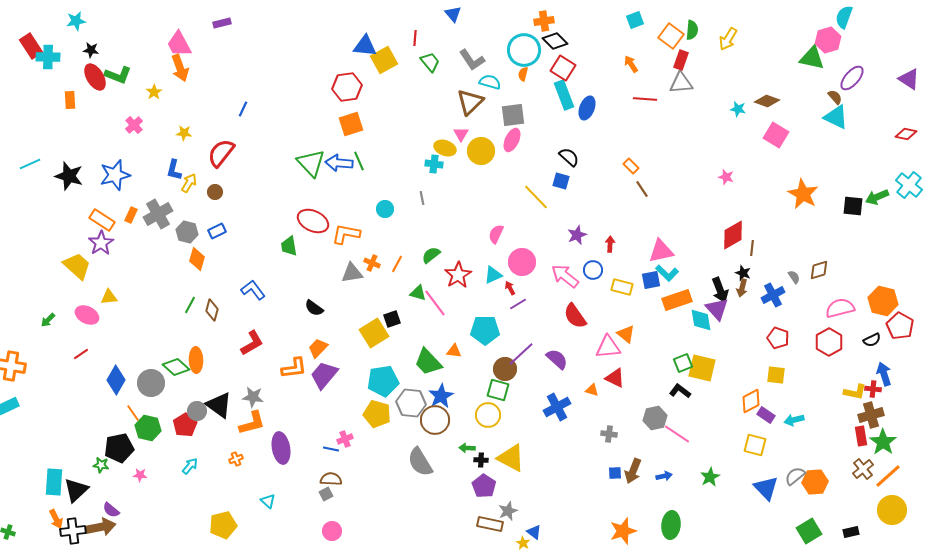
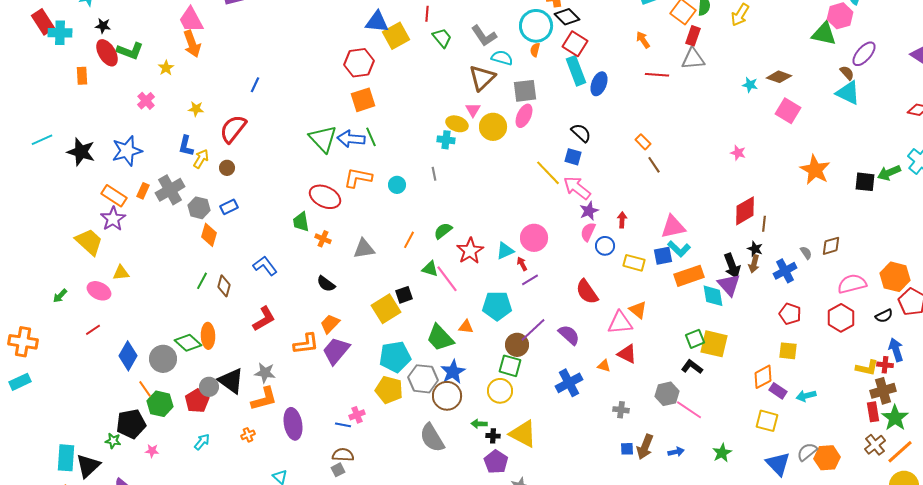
orange L-shape: (346, 234) -> (358, 178), moved
pink semicircle: (496, 234) -> (588, 232), moved
orange cross: (372, 263) -> (323, 239), moved
pink arrow: (565, 276) -> (577, 188), moved

